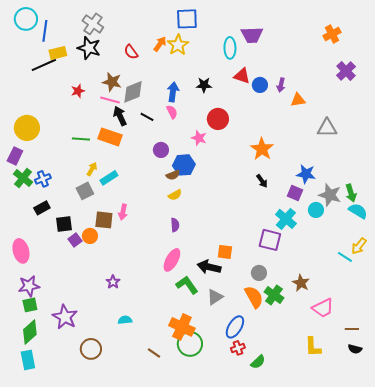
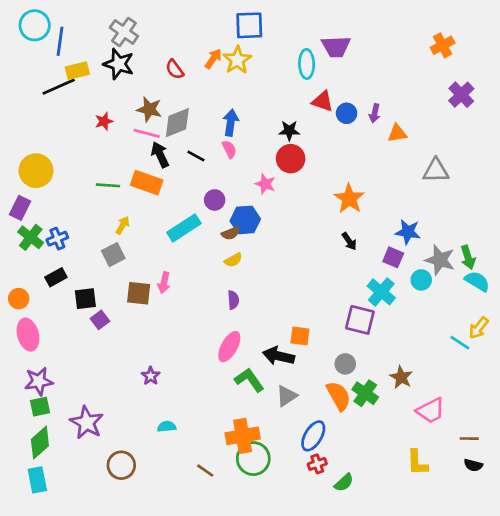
black star: (204, 85) -> (289, 131), moved
cyan rectangle: (109, 178) -> (184, 228), moved, size x1.4
orange circle: (90, 236) -> (19, 299), moved
orange cross: (182, 327) -> (243, 436), turned -35

